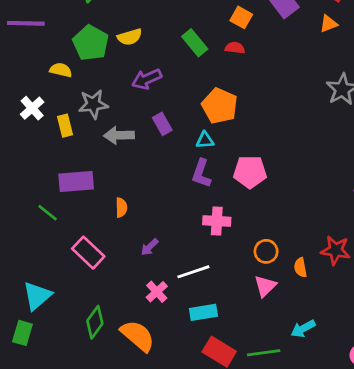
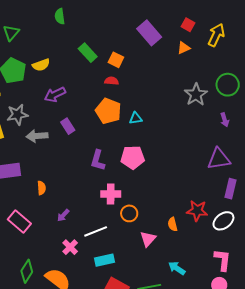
orange square: (241, 17) -> (116, 60), moved
green rectangle: (195, 43) -> (88, 53), moved
red semicircle: (235, 48) -> (112, 81), moved
cyan triangle: (205, 140) -> (136, 118), moved
orange circle: (266, 251) -> (129, 213), moved
cyan arrow: (303, 329) -> (177, 268), turned 66

